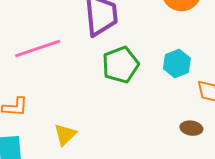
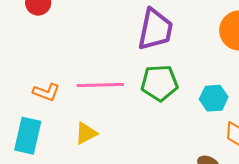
pink line: (38, 48) -> (100, 85), moved

